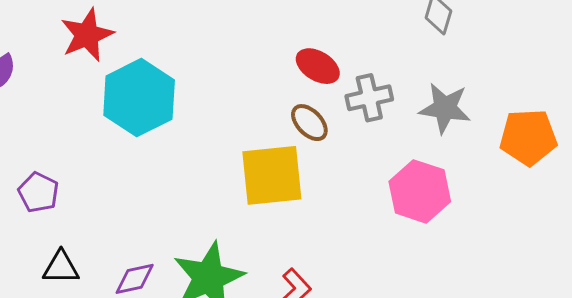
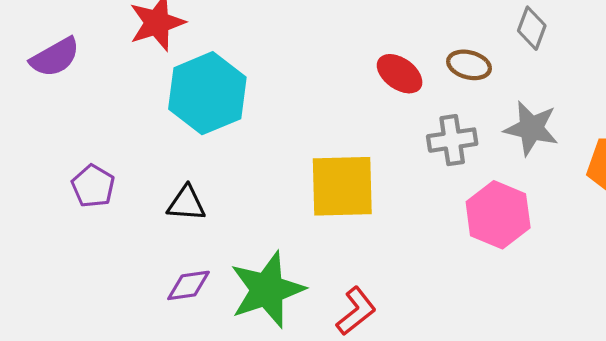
gray cross: (369, 98) -> (452, 140), moved
brown ellipse: (309, 123) -> (469, 65), moved, turned -36
black triangle: (61, 267) -> (186, 203), moved

